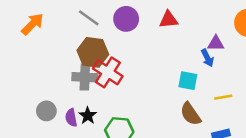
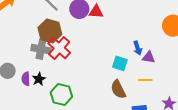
red triangle: (169, 20) -> (96, 12), moved
purple triangle: (216, 43) -> (149, 57), moved

